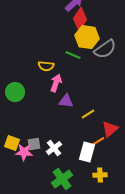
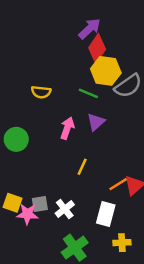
yellow semicircle: (46, 66) -> (41, 92), moved
purple triangle: (66, 101) -> (96, 122), moved, turned -49
yellow line: (88, 114) -> (82, 167), moved, turned -32
orange line: (97, 142) -> (118, 184), moved

